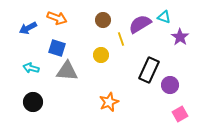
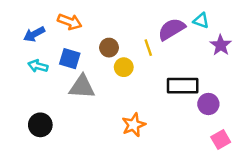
brown circle: (103, 20) -> (109, 48), moved
cyan arrow: (31, 68) -> (38, 66), moved
black rectangle: (149, 70) -> (183, 86), turned 65

